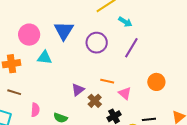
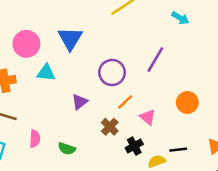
cyan arrow: (125, 22) -> (180, 18), moved
purple circle: (97, 43) -> (112, 72), moved
orange line: (107, 81) -> (125, 102), turned -56
purple triangle: (78, 90) -> (80, 102), moved

